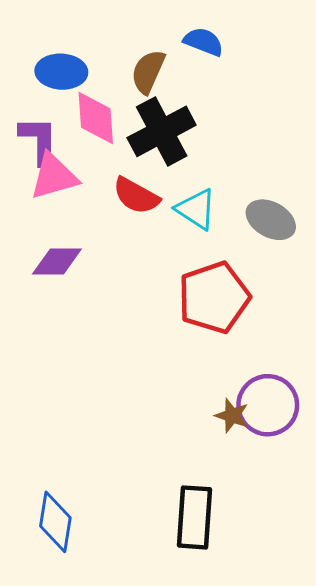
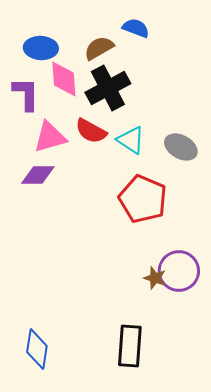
brown semicircle: (148, 72) -> (99, 48), turned 36
pink triangle: (54, 176) -> (50, 137), moved
red pentagon: (214, 297) -> (143, 199), turned -30

